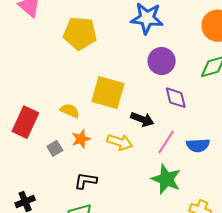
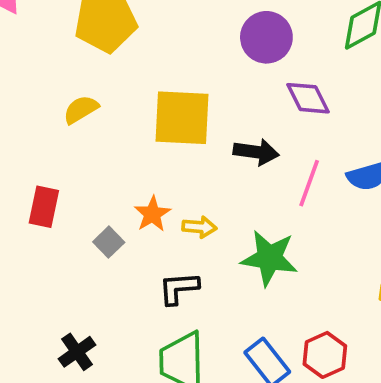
yellow semicircle: (70, 111) -> (81, 110), moved, turned -42
red rectangle: (25, 122) -> (44, 207), size x0.7
yellow arrow: (120, 142) -> (199, 227), moved, size x0.7
green star: (166, 179) -> (269, 258), moved

